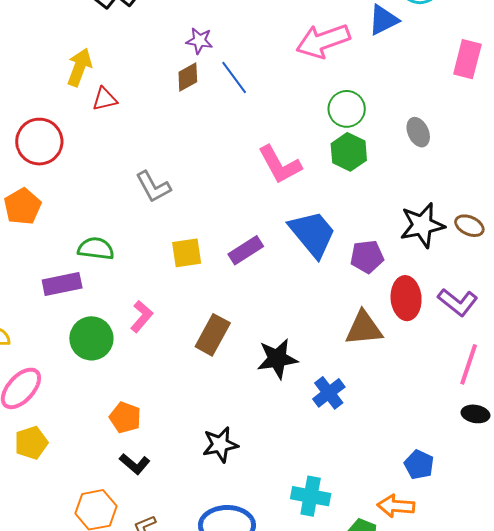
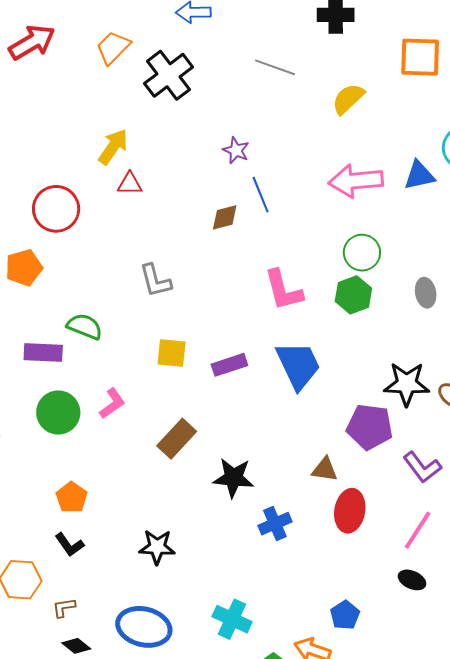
brown diamond: (188, 77) -> (225, 217), moved
purple pentagon: (367, 257) -> (370, 427), moved, size x1.4
red ellipse: (406, 298) -> (350, 511), moved
brown triangle: (364, 328) -> (325, 469), size x0.7

